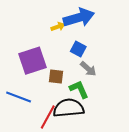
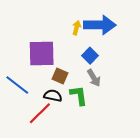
yellow arrow: (58, 27) -> (77, 28), turned -72
black semicircle: (69, 108) -> (53, 96), moved, size x0.6

